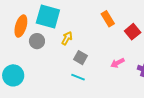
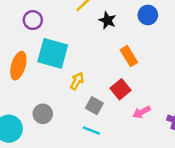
red square: (133, 32) -> (120, 89), moved
gray circle: (37, 41) -> (43, 114), moved

